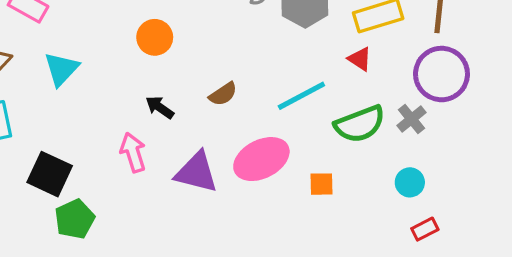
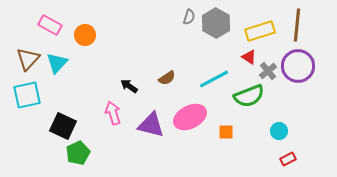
orange circle: (155, 37) -> (85, 35), moved
cyan triangle: (61, 69) -> (57, 63), moved
gray cross: (411, 119) -> (268, 71), moved

